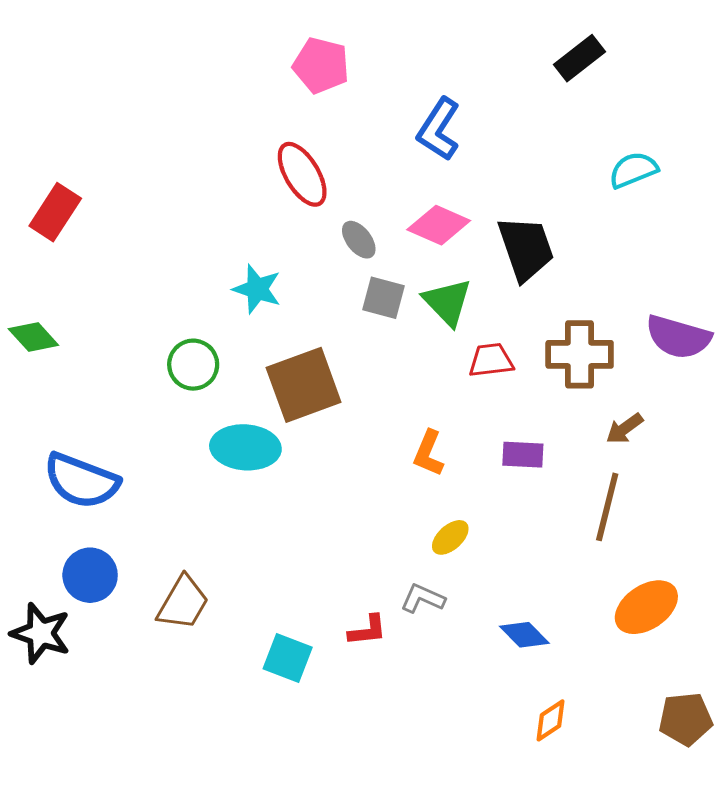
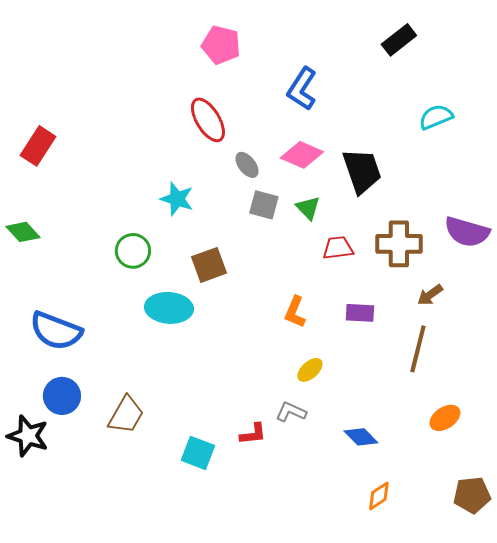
green triangle: (447, 302) -> (308, 208), size x0.7
brown square: (304, 385) -> (209, 265), size x0.7
orange ellipse: (646, 607) -> (445, 418), size x0.7

